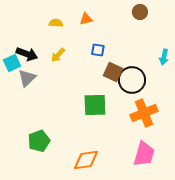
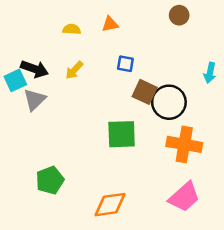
orange cross: (144, 113) -> (184, 144), turned 32
pink trapezoid: (144, 154) -> (184, 197), turned 32

